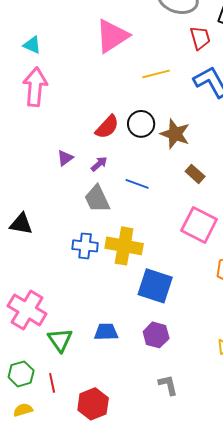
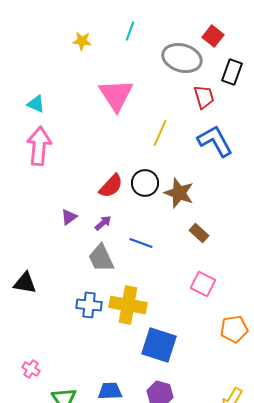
pink triangle: (112, 36) -> (116, 95), turned -30
yellow line: (156, 74) -> (160, 133), turned -52
pink square: (199, 225) -> (203, 284), size x0.7
pink cross: (27, 310) -> (31, 369), size x0.5

